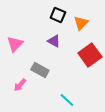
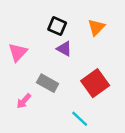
black square: (58, 15) -> (57, 26), moved
red square: (90, 55) -> (95, 83), moved

